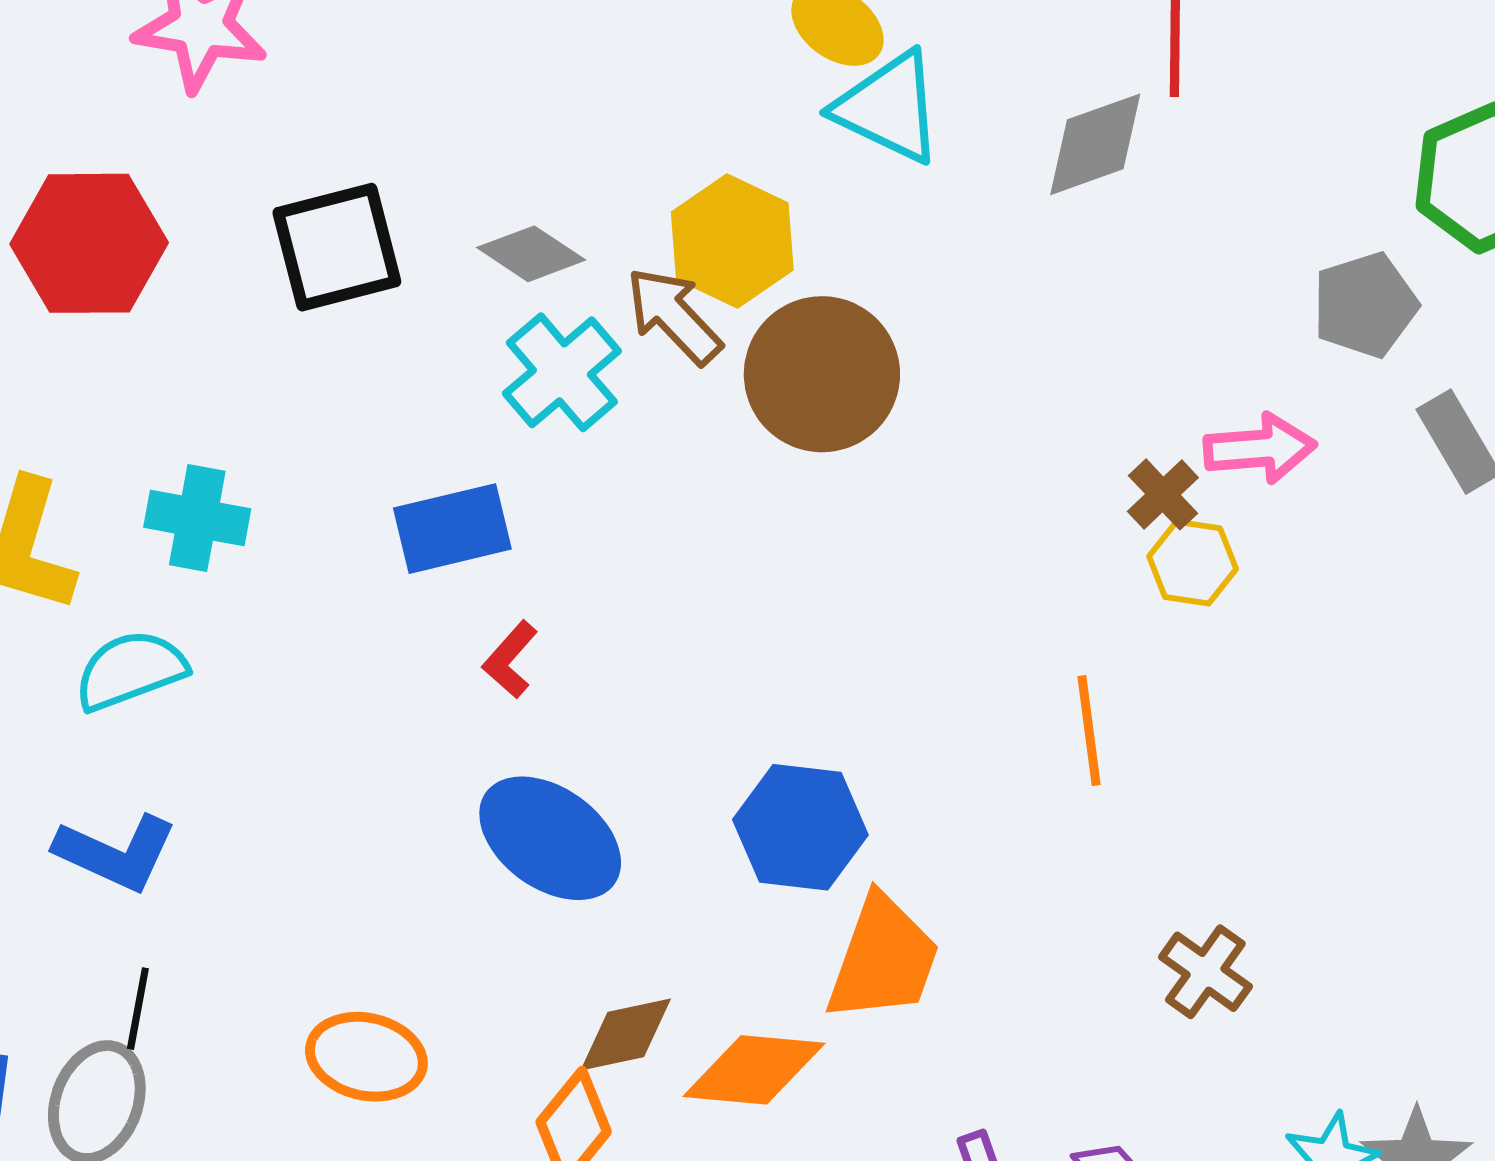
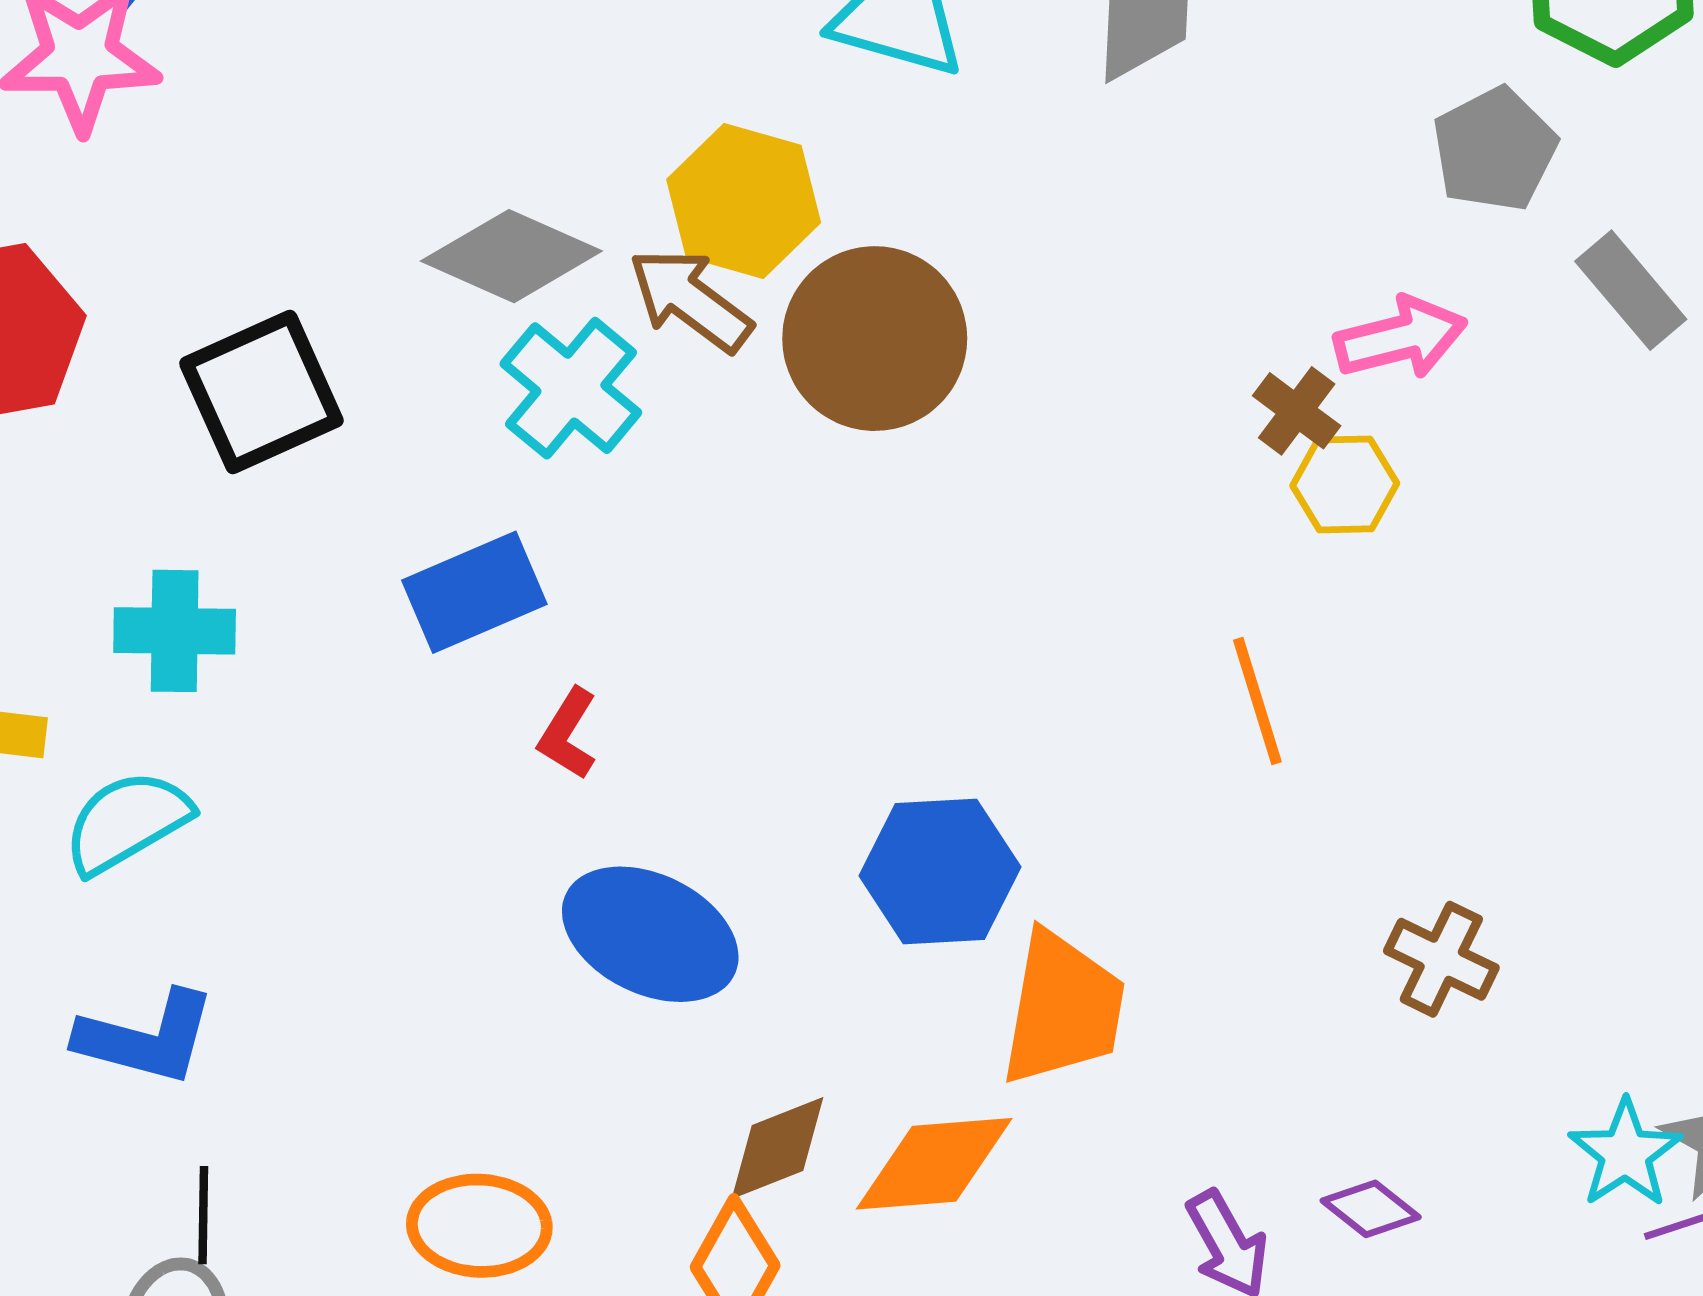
black square: (337, 247) -> (261, 392), moved
gray diamond: (531, 254) -> (511, 256), size x1.4

